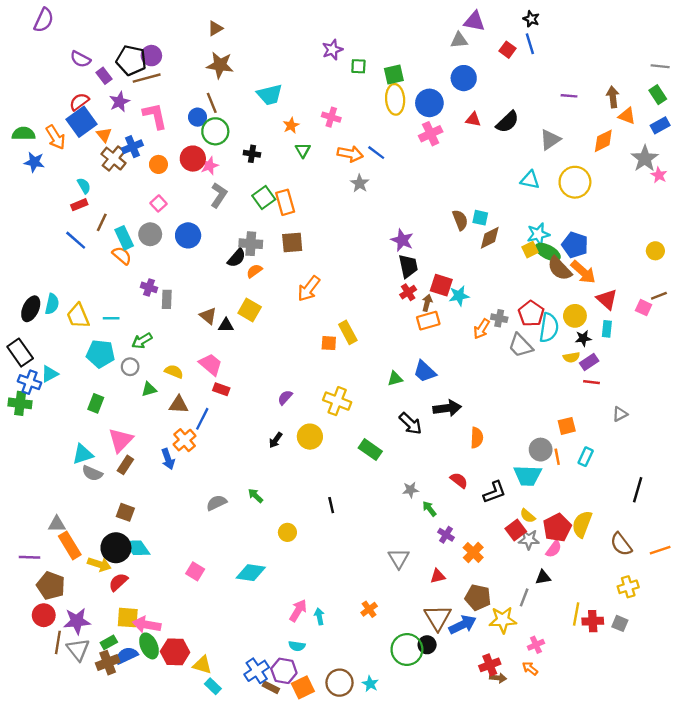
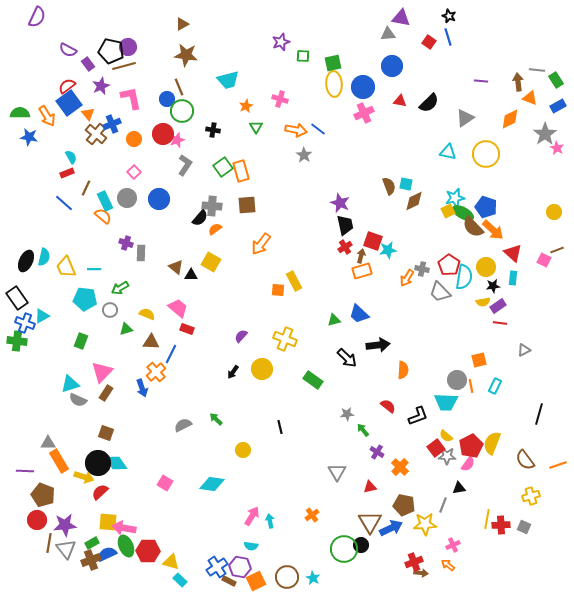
gray line: (660, 66) -> (537, 70), moved

